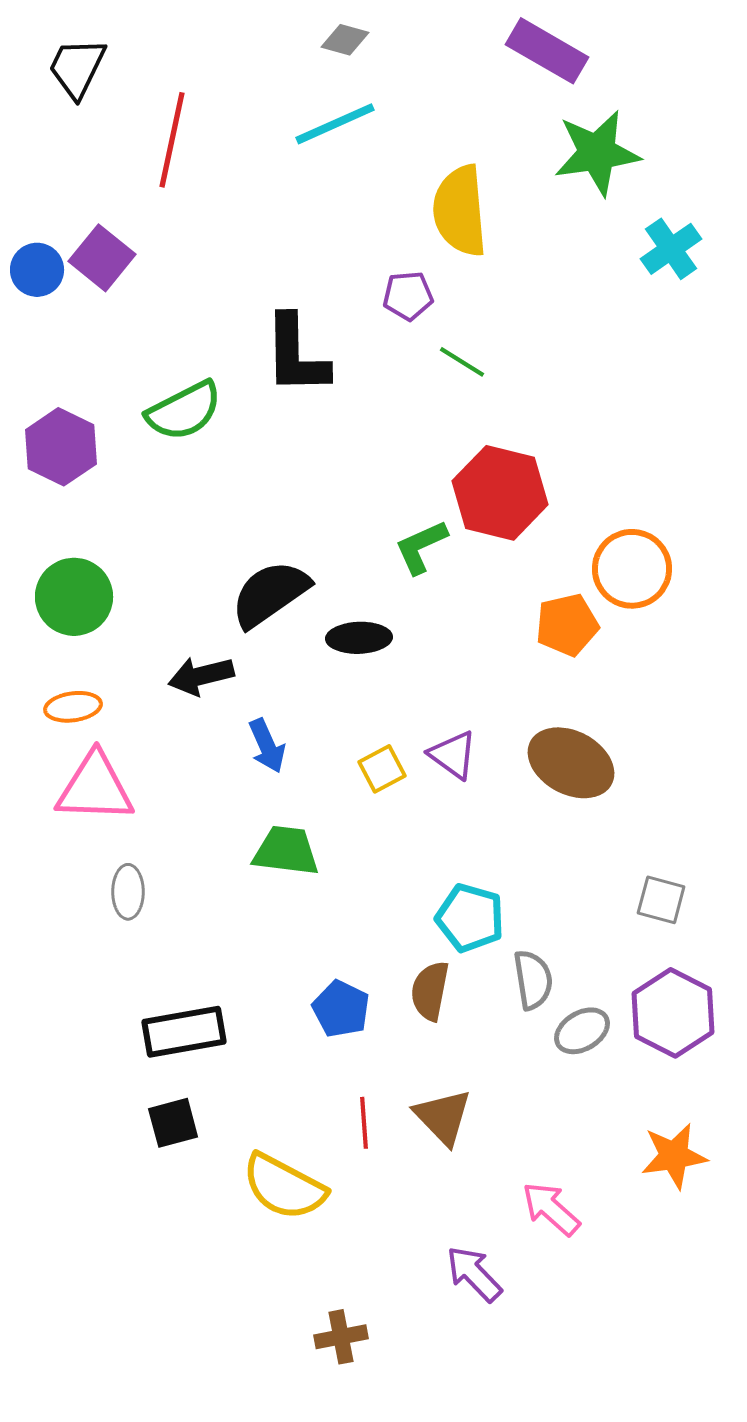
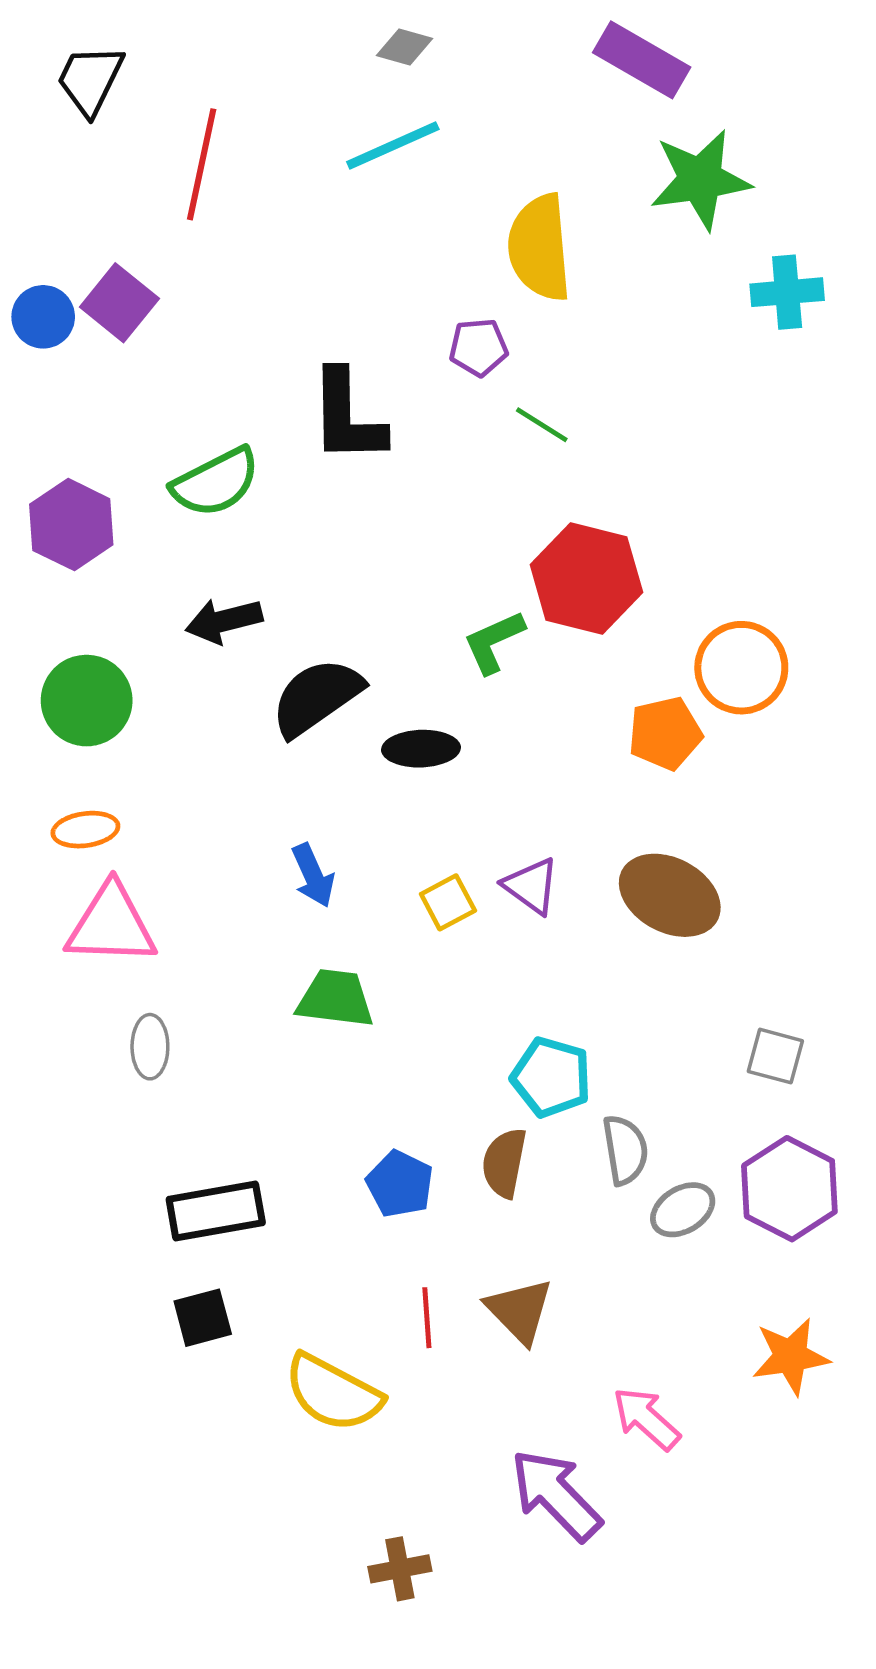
cyan cross: (671, 249) -> (787, 292), turned 30
black arrow: (201, 676) -> (224, 621), moved
purple arrow: (474, 1274) -> (556, 1495), size x1.4

